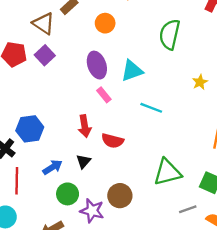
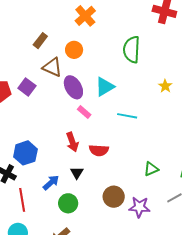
brown triangle: (44, 23) -> (52, 67), moved
green triangle: (167, 172) -> (151, 169), size x0.6
purple star: (92, 211) -> (139, 207), moved

